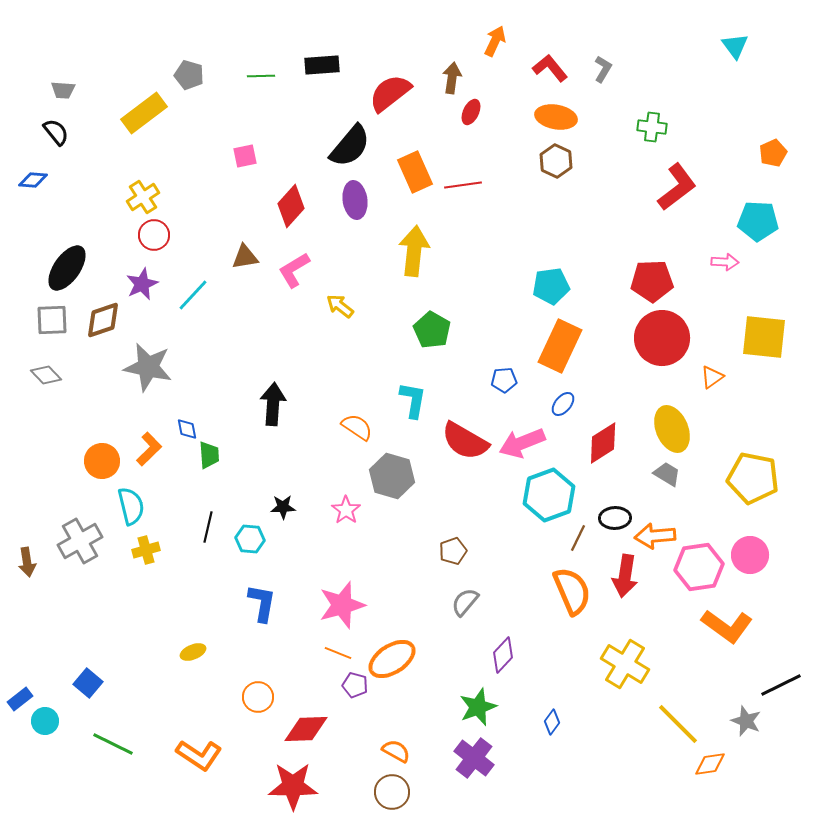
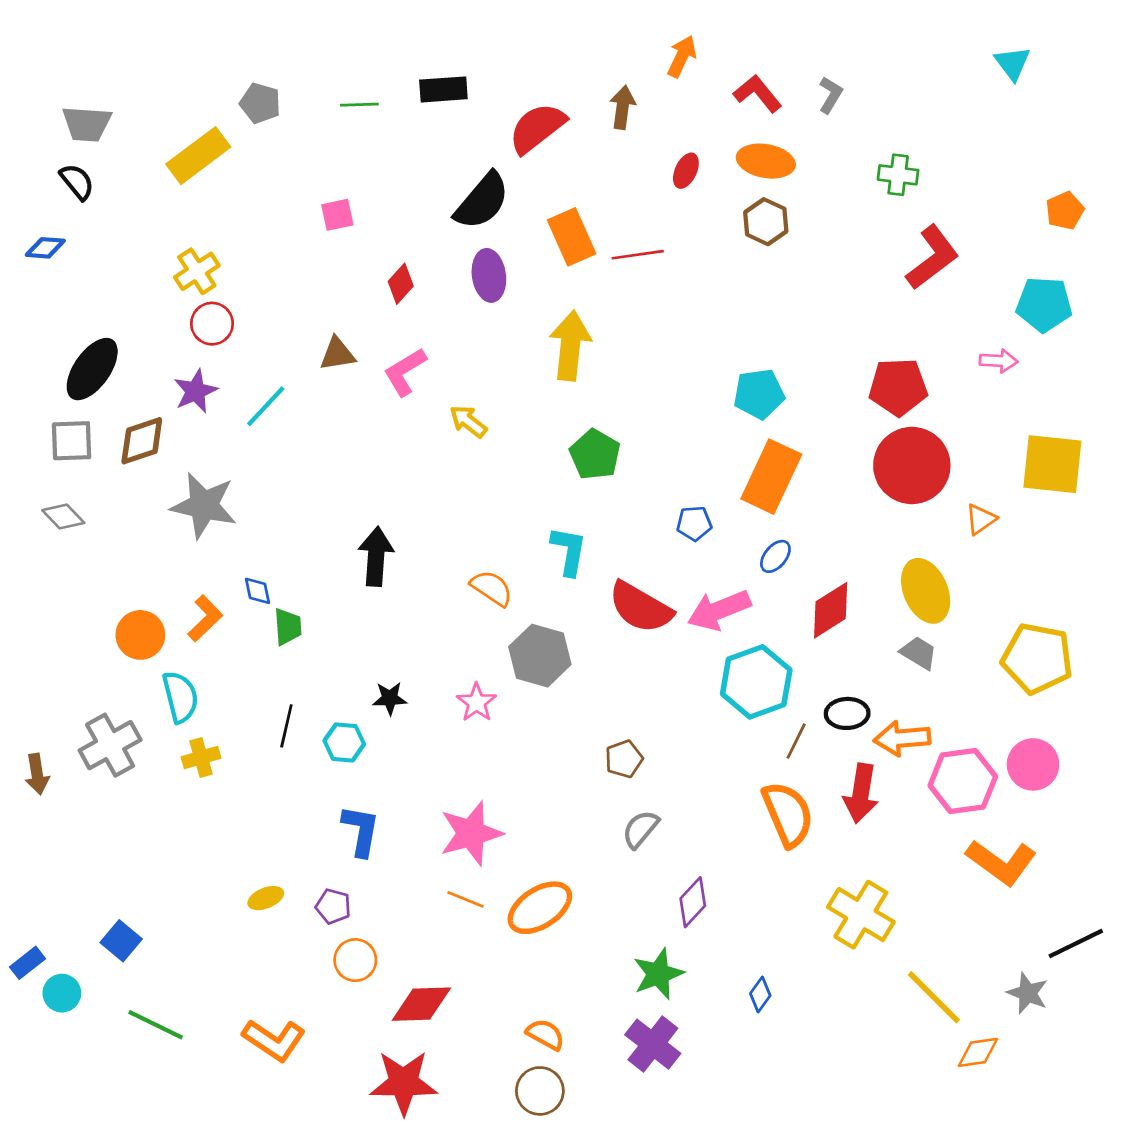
gray trapezoid: (63, 90) -> (87, 124), size x1.5
red ellipse: (471, 112) -> (686, 171), moved
red diamond: (291, 206) -> (401, 284), size x0.7
purple pentagon: (355, 685) -> (333, 906), moved

